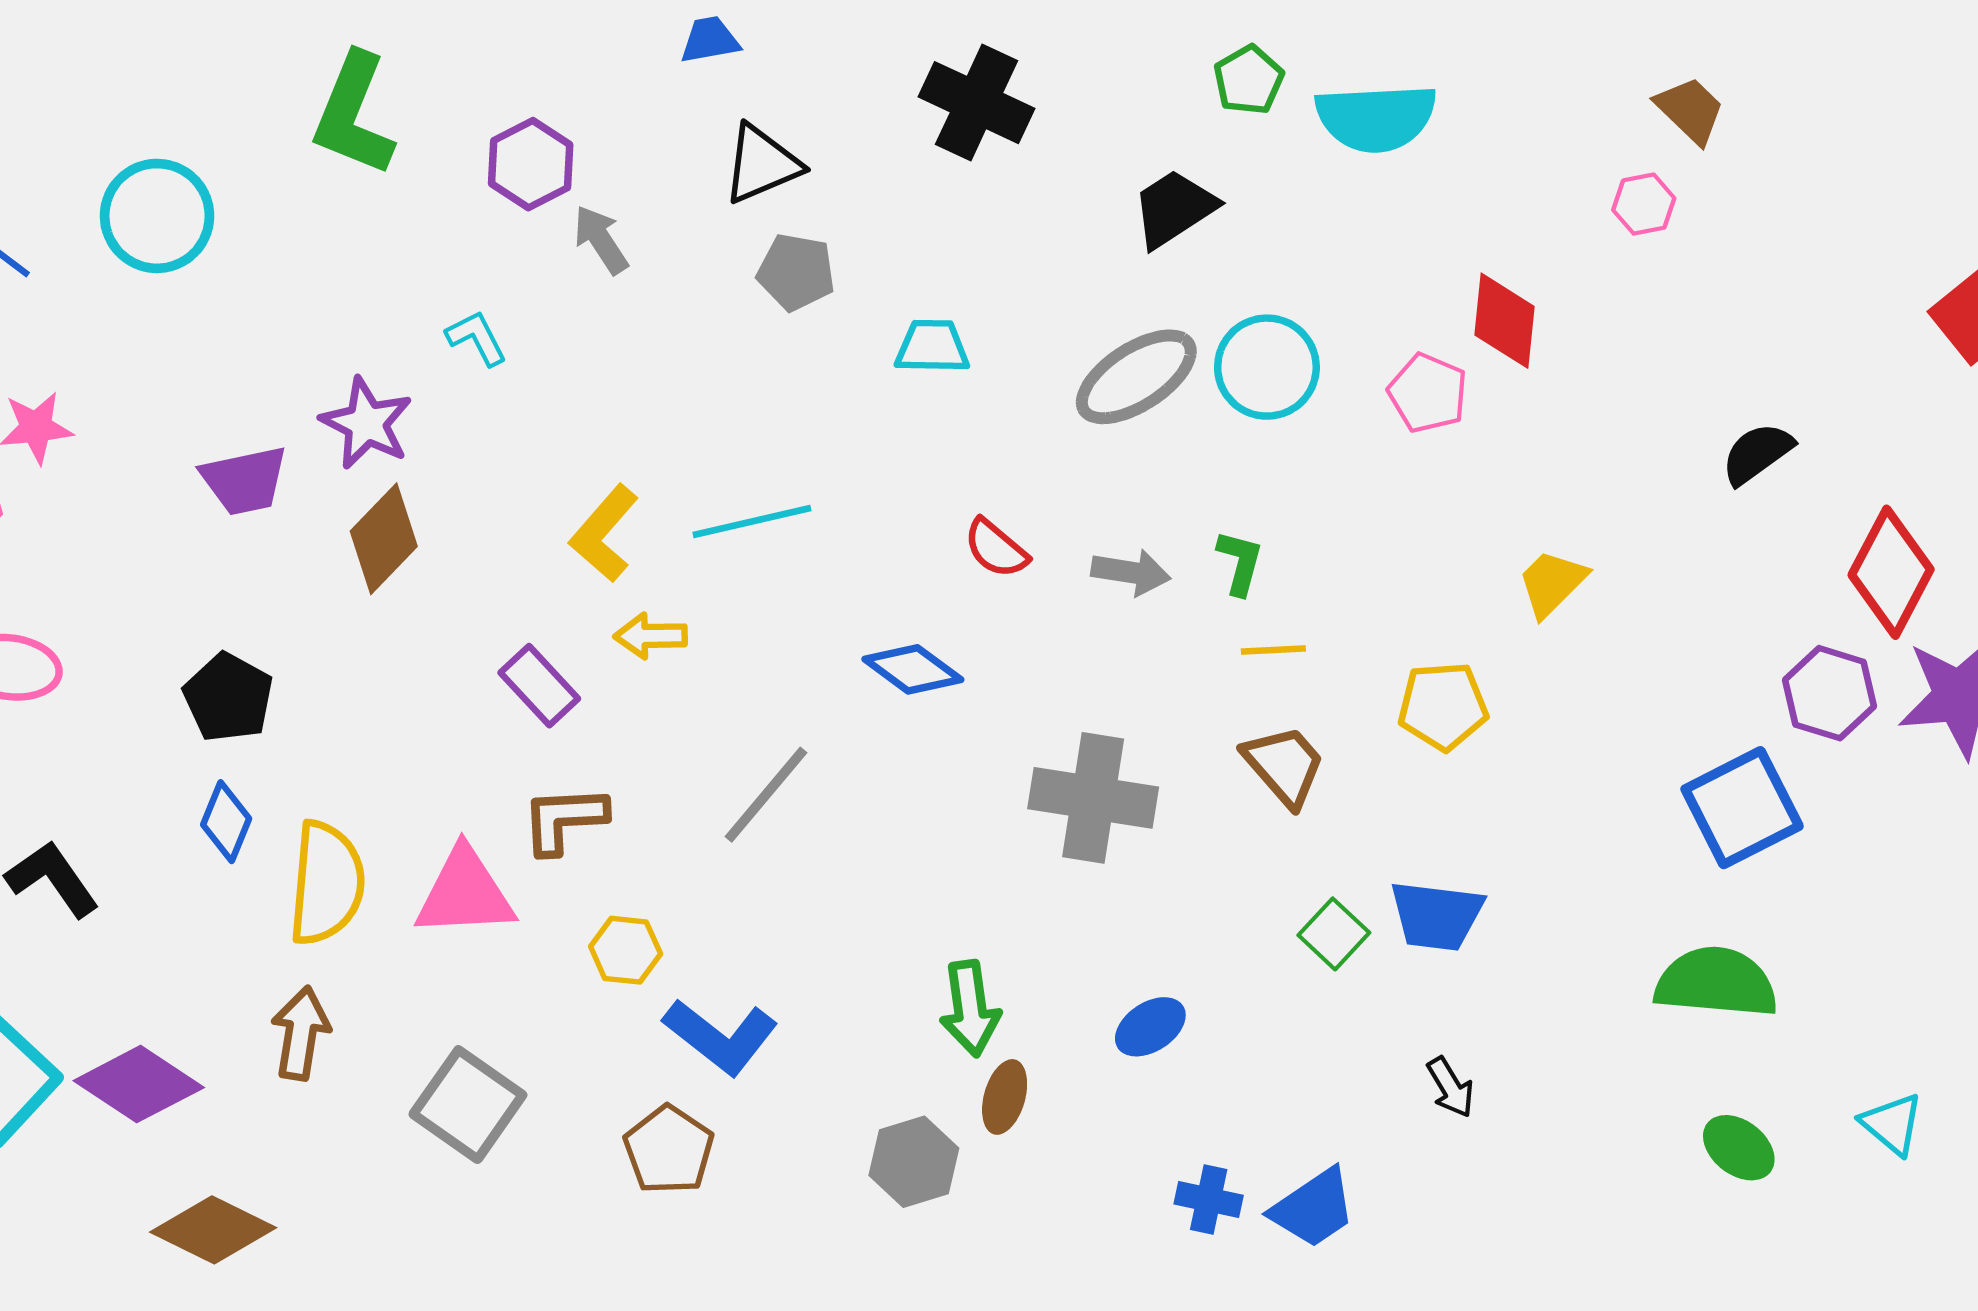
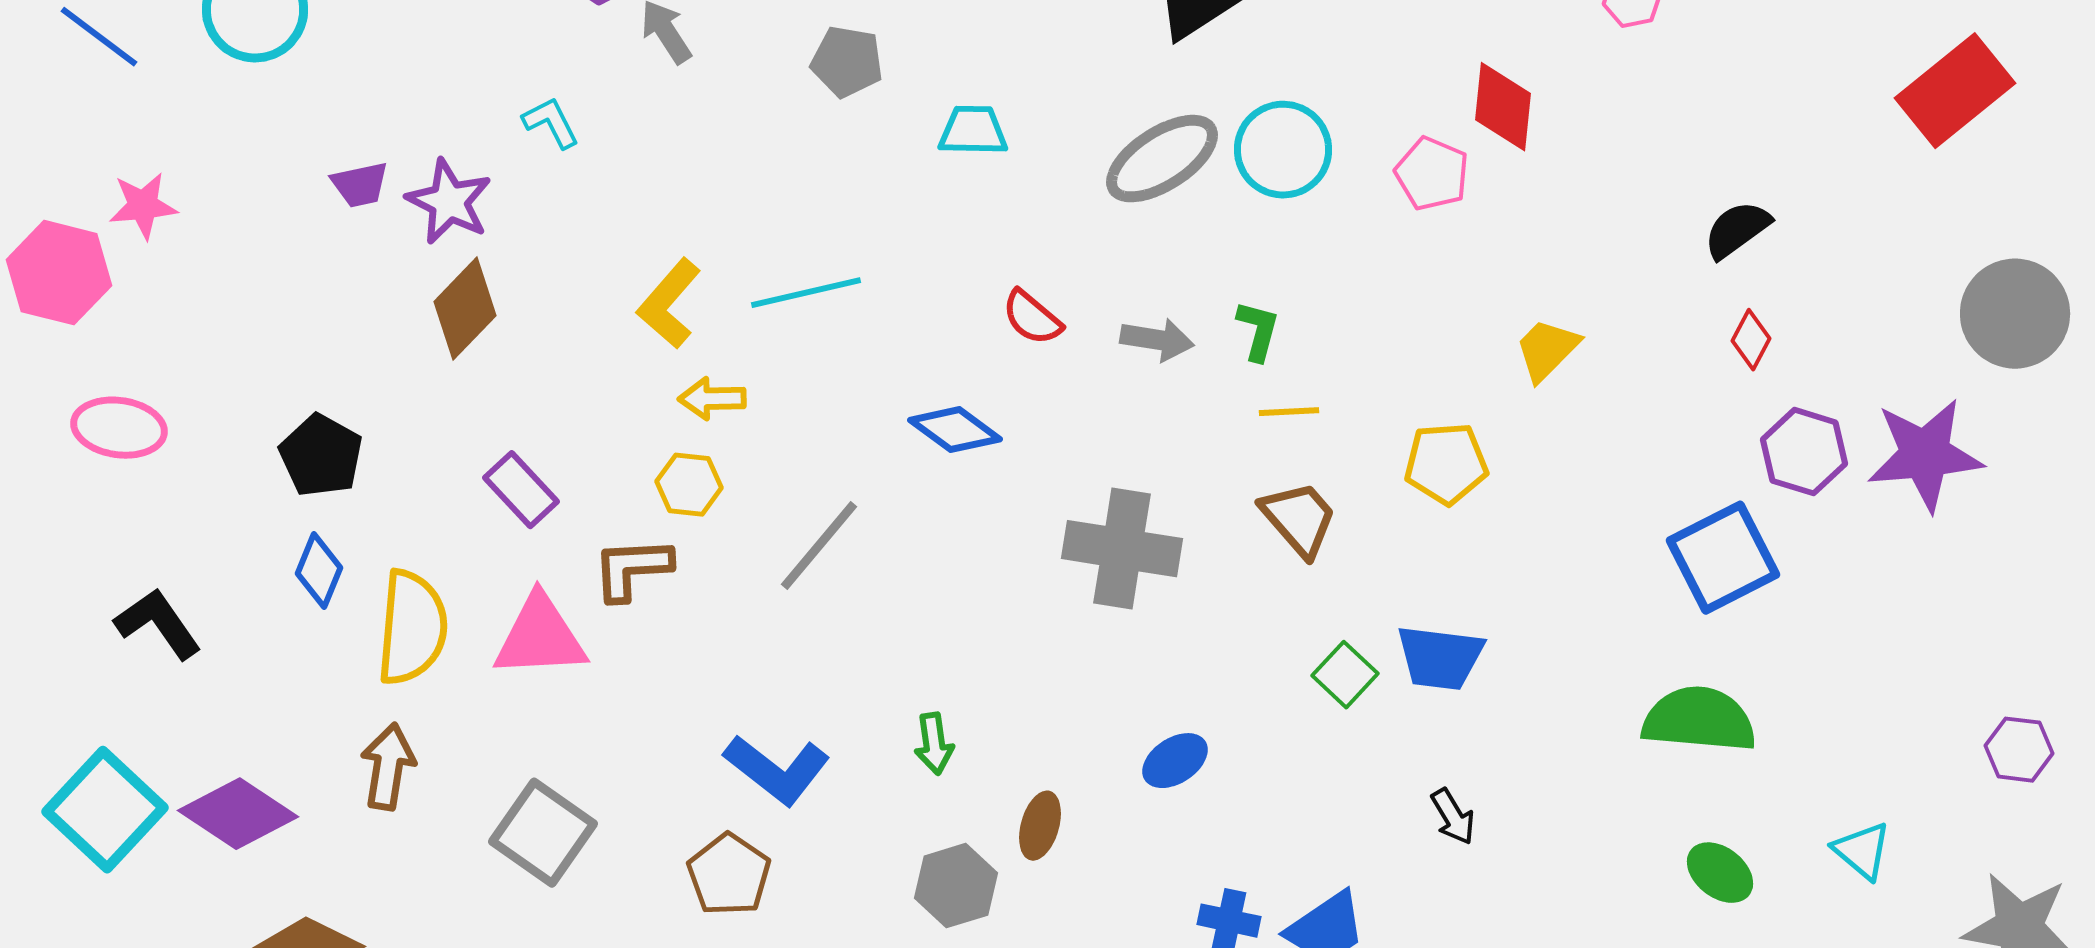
purple trapezoid: (244, 480) -> (360, 185), moved, size x0.7
red diamond: (1891, 572) -> (1751, 340), moved, size x0.5
purple rectangle: (539, 686) -> (521, 490), moved
yellow hexagon: (626, 950) -> (689, 485), moved
green arrow: (970, 1008) -> (934, 744), moved, size x0.7

